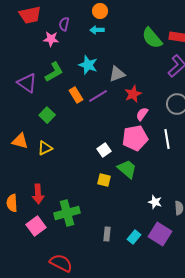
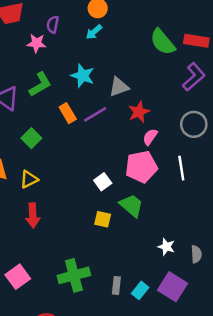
cyan arrow: (97, 30) -> (94, 32), turned -40
red arrow: (38, 194) -> (33, 215), moved
green cross: (67, 213) -> (74, 275), moved
gray rectangle: (107, 234) -> (116, 285), moved

